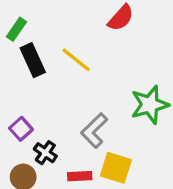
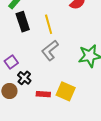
yellow line: (76, 60) -> (49, 24), turned 30
gray L-shape: (94, 131) -> (50, 50), moved

